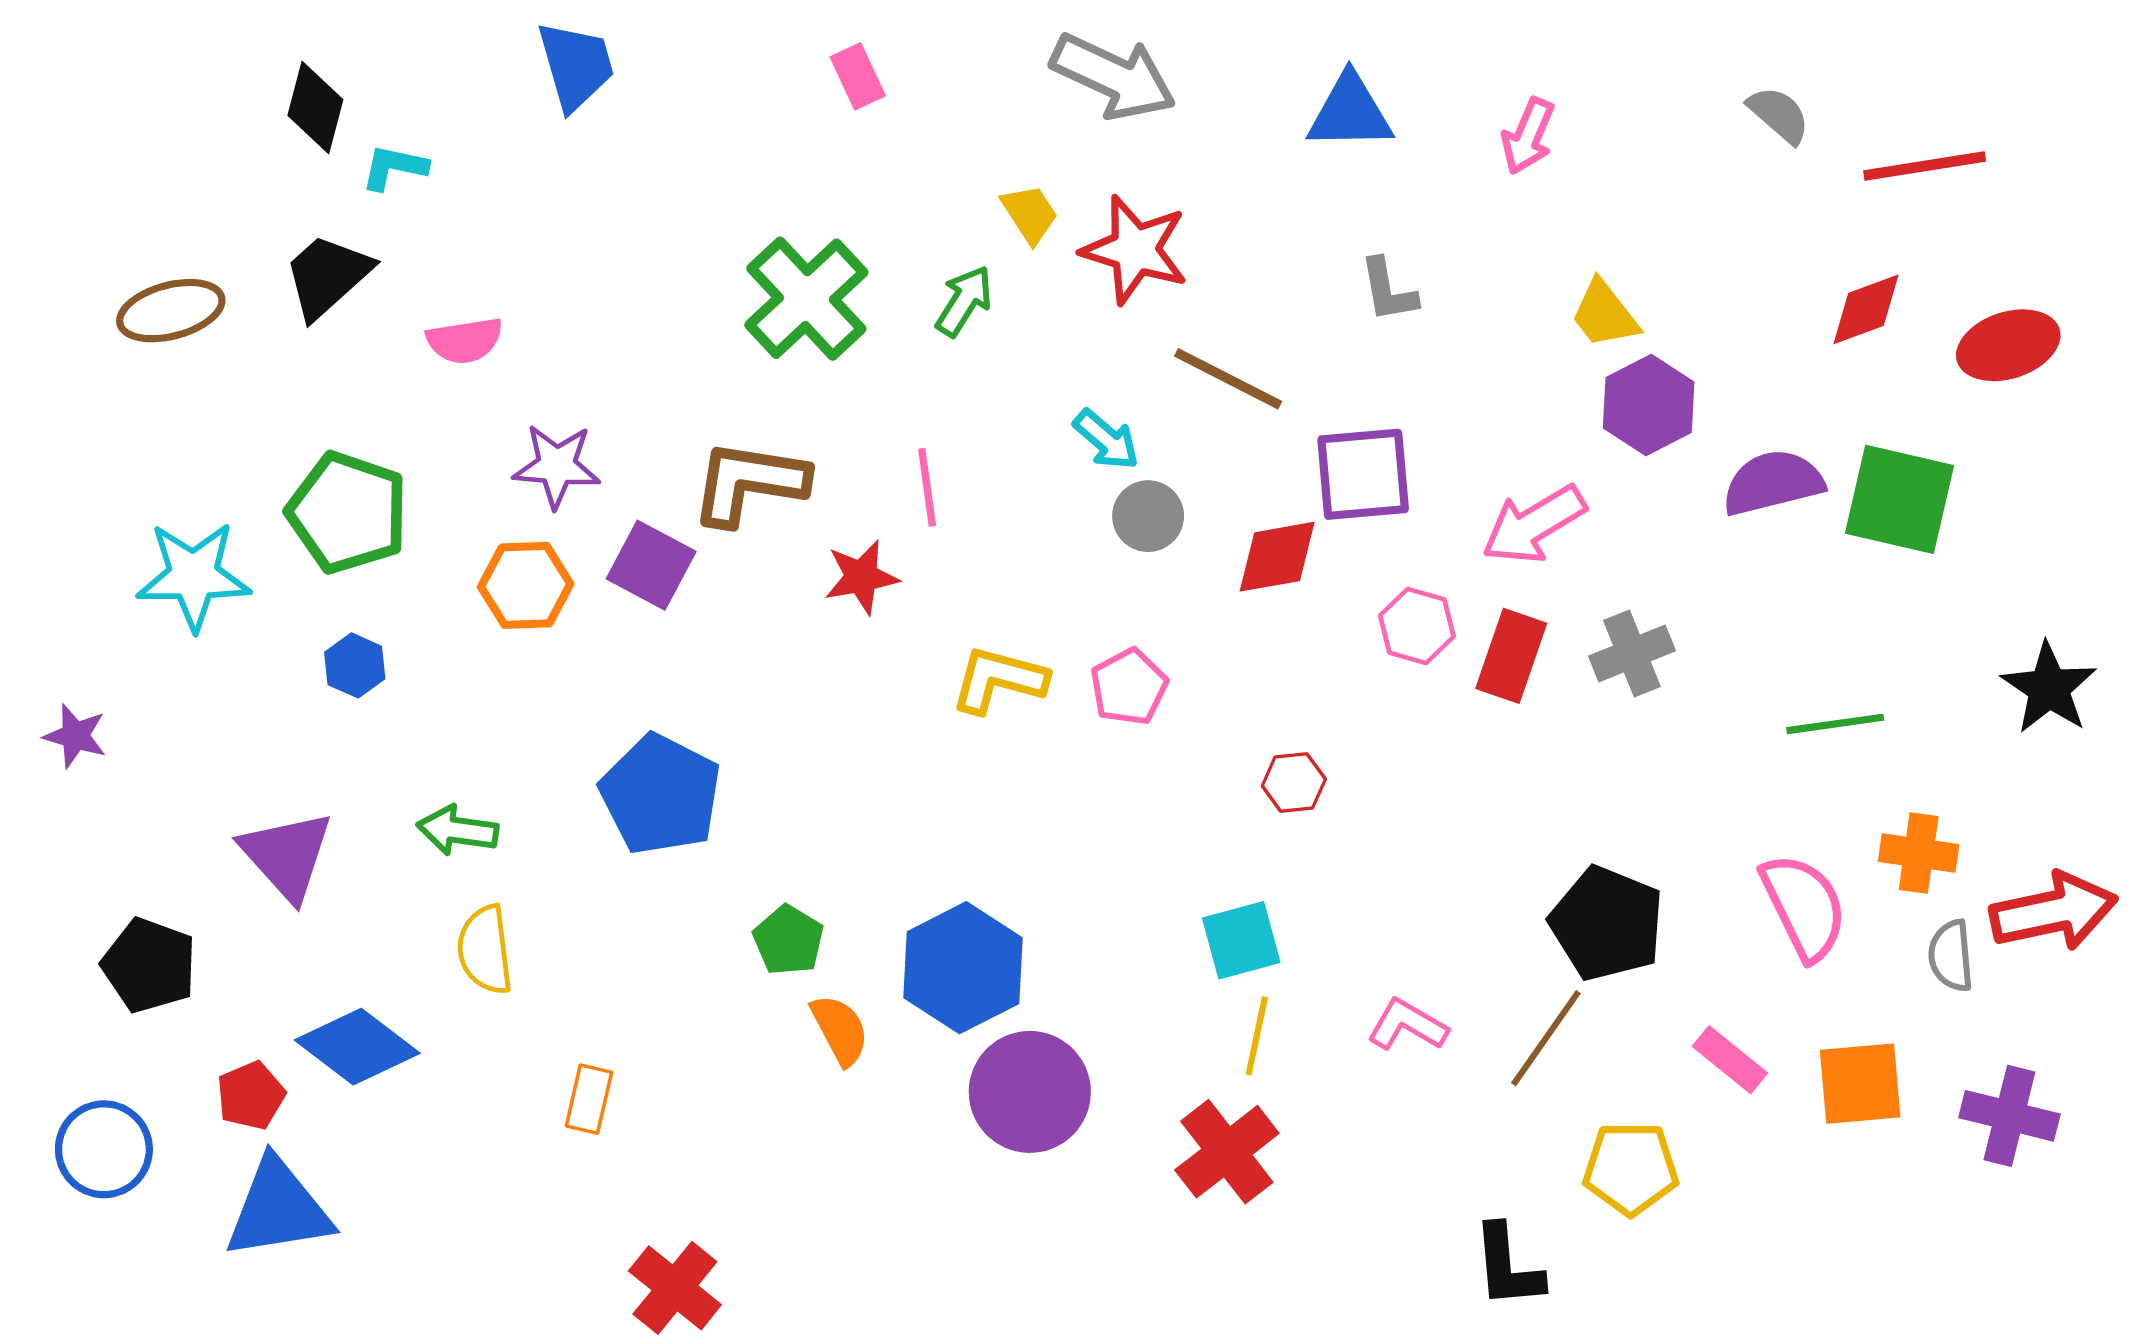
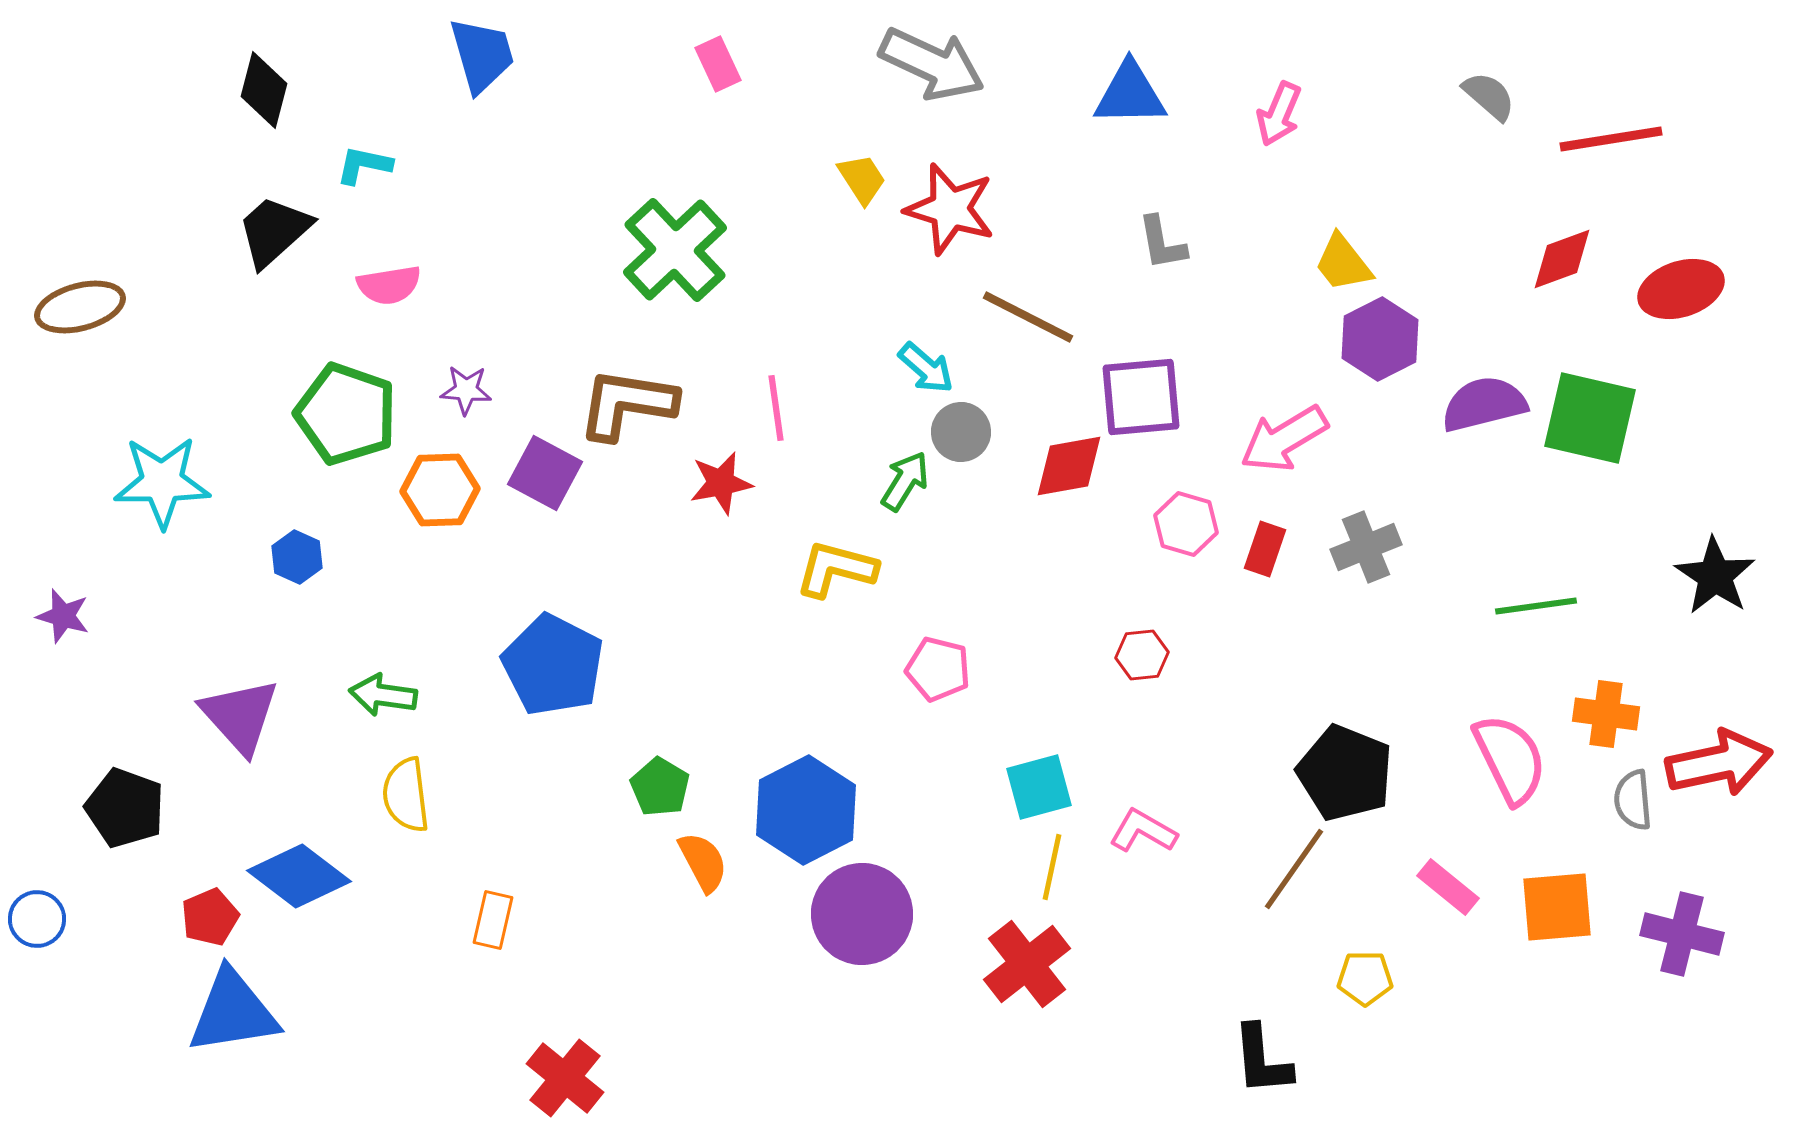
cyan L-shape: (394, 167) -> (364, 165), moved
green arrow: (964, 301) -> (905, 481), moved
brown ellipse: (171, 311) -> (80, 307), moved
purple star: (557, 466) -> (466, 390), size x0.7
green pentagon: (348, 513) -> (346, 414), moved
red rectangle: (1511, 656) -> (1265, 549), size x0.7
pink pentagon: (1129, 687) -> (938, 669), moved, turned -30
red hexagon: (1294, 783) -> (1142, 655), moved
pink L-shape: (1407, 1025) -> (1143, 831), moved
blue circle: (104, 1149) -> (37, 919), moved, size x0.7
yellow pentagon: (1631, 1168) -> (1365, 978), size x0.7

